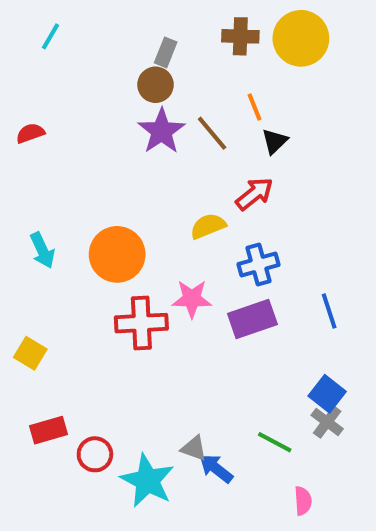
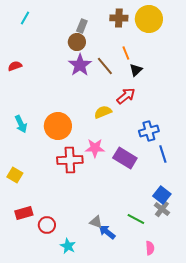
blue cross: (259, 264) -> (149, 131), moved
purple rectangle: (252, 319) -> (125, 158), turned 50
cyan star: (147, 481) -> (68, 246), moved, size x0.6

